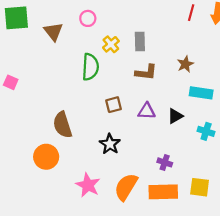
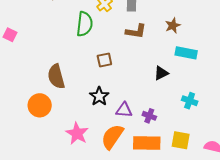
purple triangle: (147, 111) -> (124, 110), moved
cyan cross: (206, 131) -> (190, 101), moved

